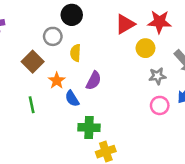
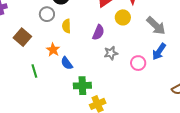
brown square: (33, 62) -> (22, 37), moved
gray star: (157, 76) -> (111, 53), moved
purple semicircle: (94, 81) -> (98, 32), moved

